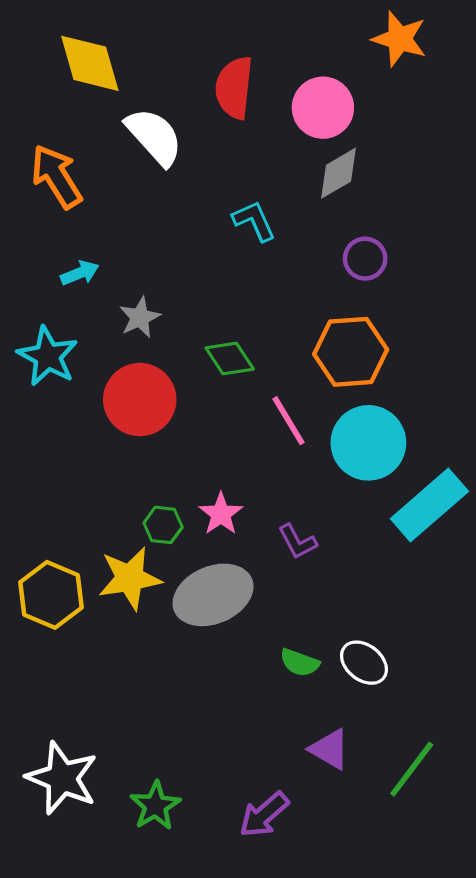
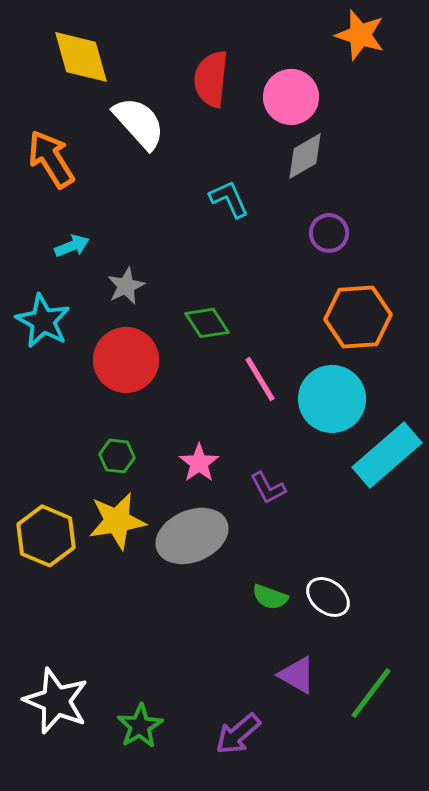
orange hexagon: (351, 352) -> (358, 317), moved
green hexagon: (163, 525) -> (117, 456), moved

